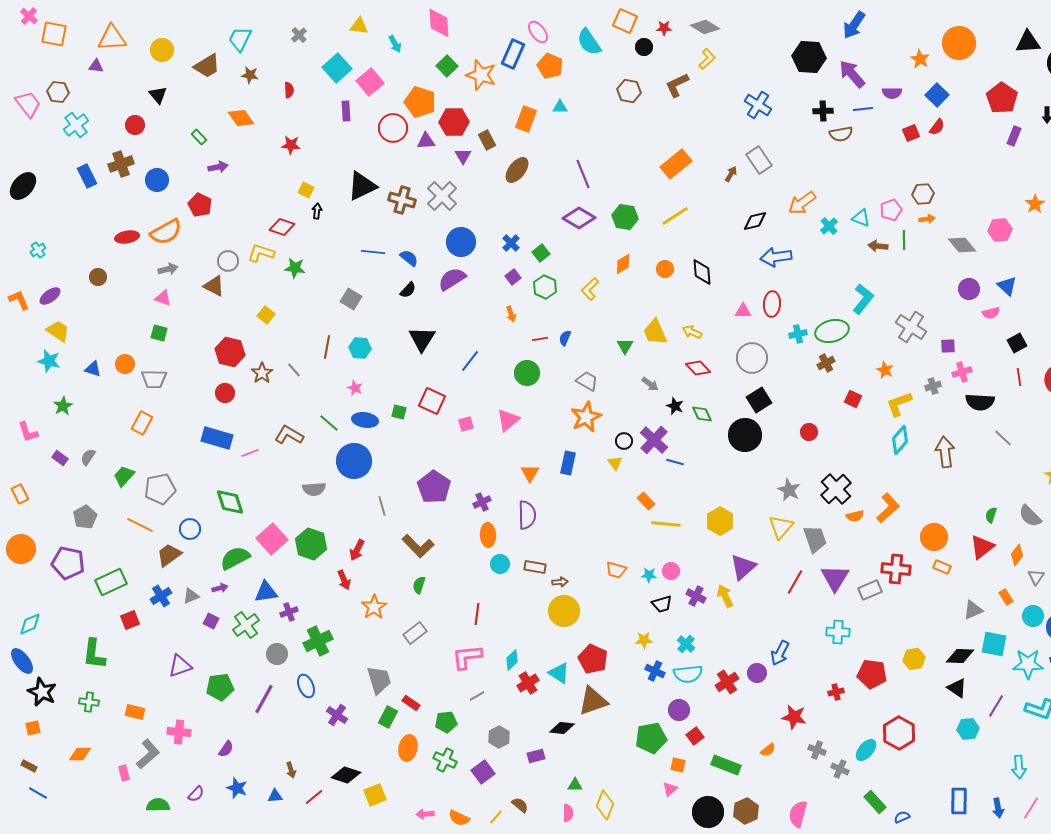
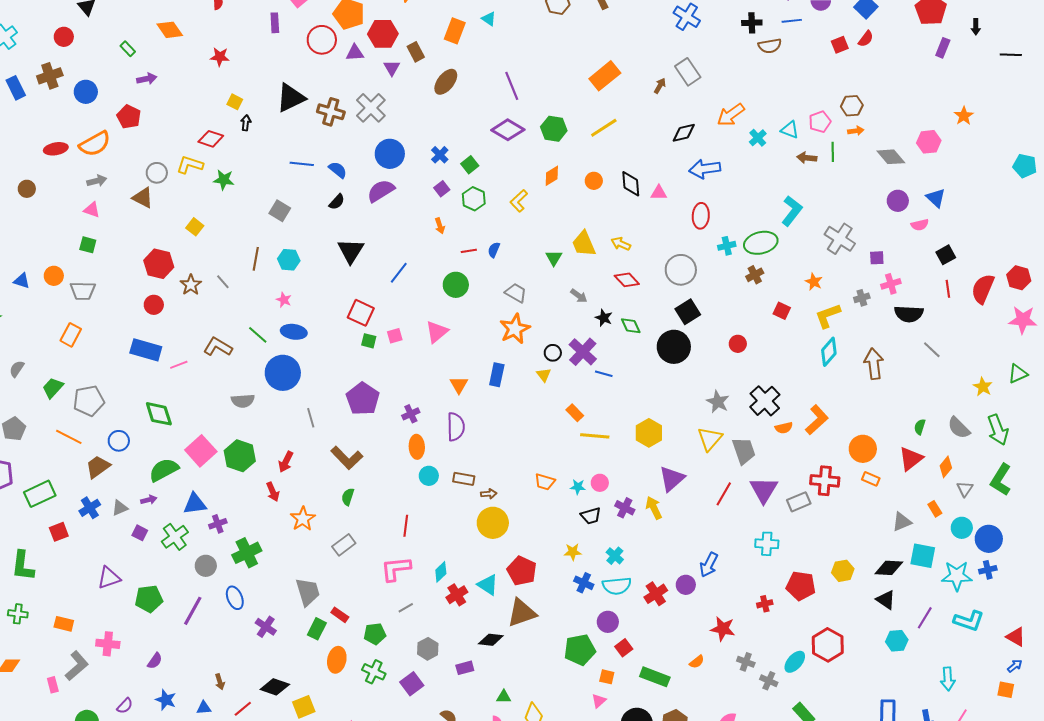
cyan triangle: (560, 107) -> (489, 19), turned 35
pink triangle: (743, 311) -> (659, 193), moved
green square: (399, 412) -> (369, 341), moved

